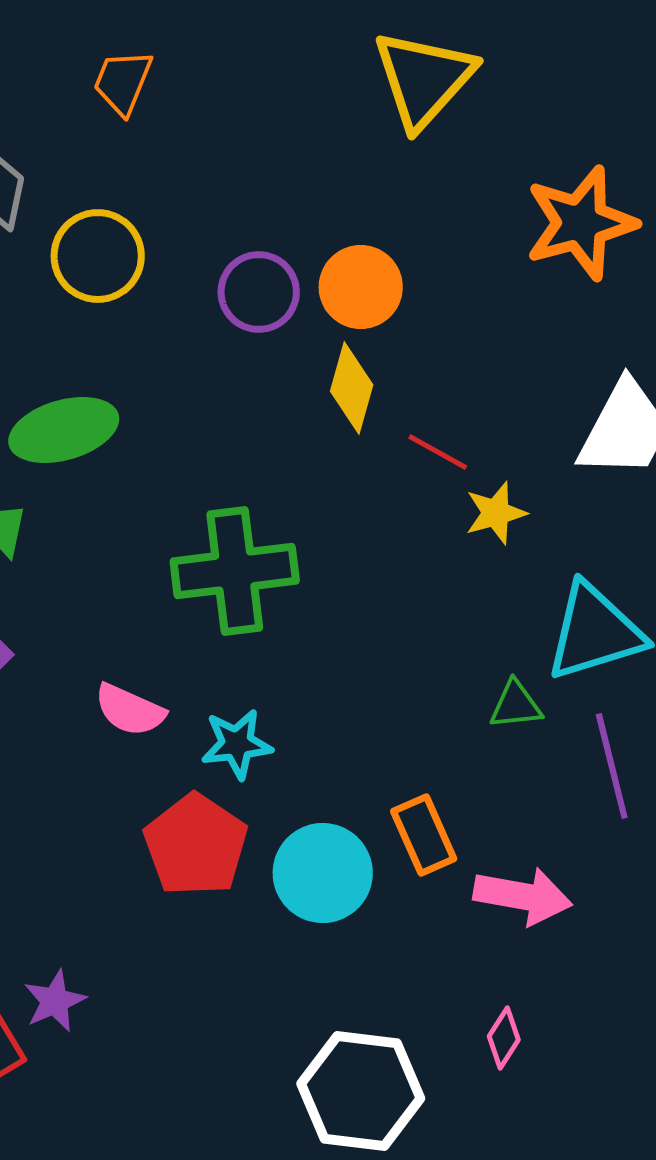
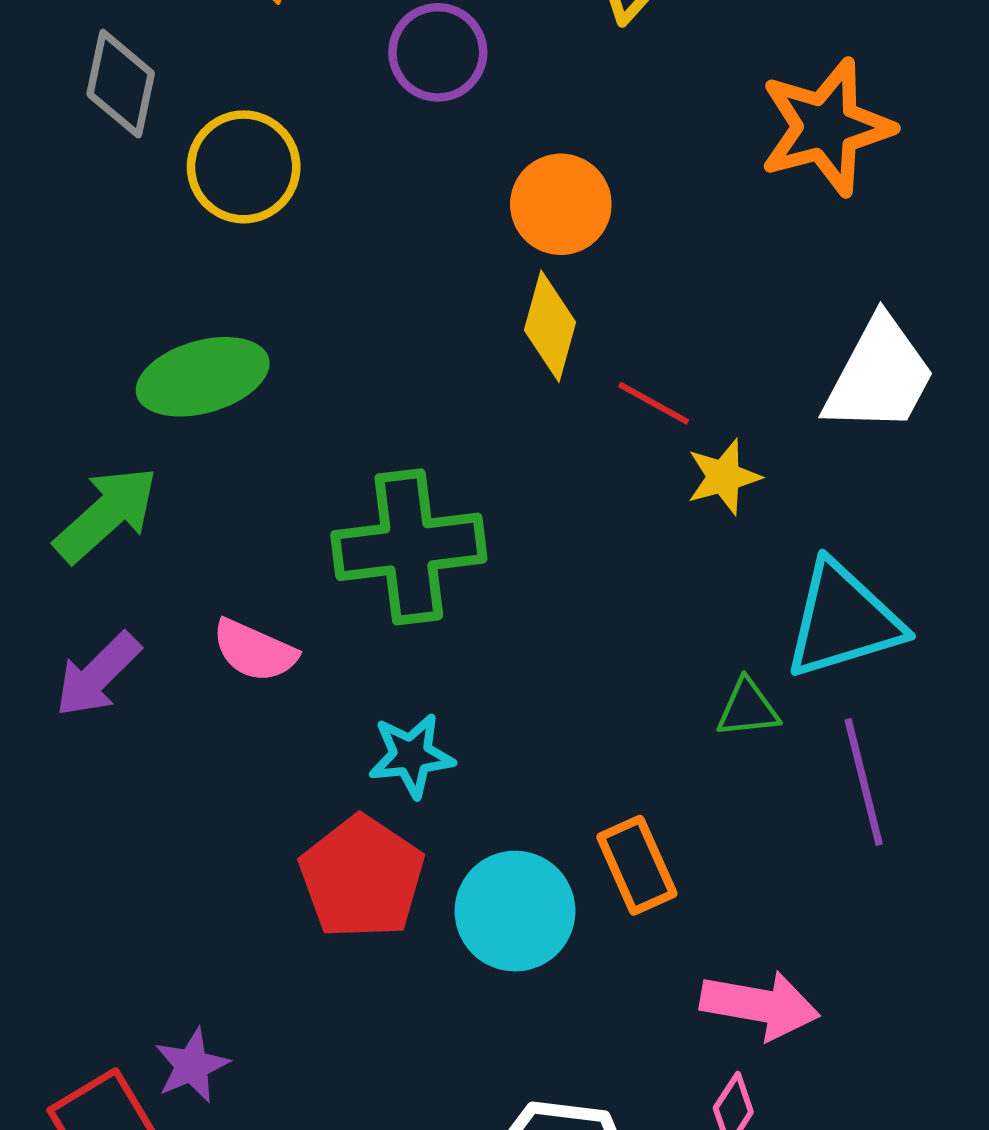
purple circle: (259, 292) -> (438, 52), moved
pink semicircle: (130, 710) -> (254, 651), moved
pink arrow: (523, 896) -> (760, 1005), moved

